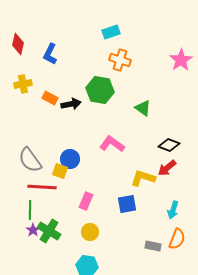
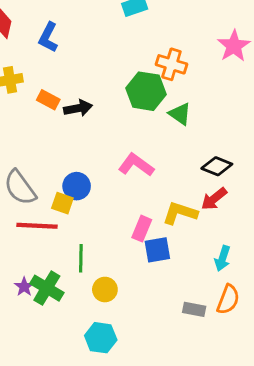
orange cross: (120, 60) -> (171, 64), moved
green hexagon: (100, 90) -> (146, 91), moved
pink rectangle: (86, 201) -> (142, 229), moved
green line: (30, 210) -> (81, 258), moved

